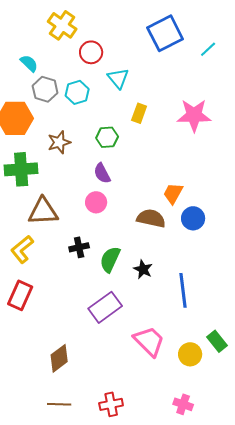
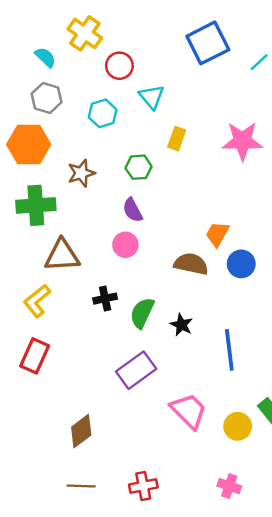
cyan semicircle: (29, 63) -> (45, 57), moved
gray hexagon: (45, 89) -> (47, 98), moved

